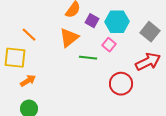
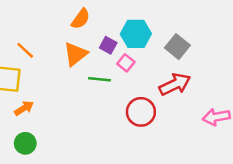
purple square: (92, 21) -> (108, 45), moved

